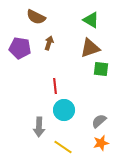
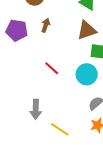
red line: (55, 86) -> (52, 68), turned -42
cyan circle: (64, 110) -> (87, 74), moved

